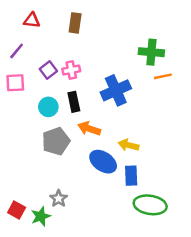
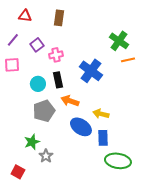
green cross: (151, 52) -> (119, 41), turned 30
purple square: (48, 70) -> (37, 45), moved
blue cross: (116, 90) -> (91, 71), turned -30
red square: (17, 210) -> (18, 172), moved
green star: (41, 216) -> (32, 142), moved

